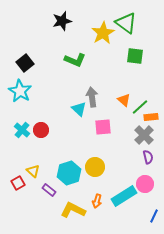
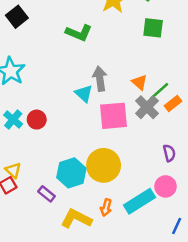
black square: (25, 63) -> (17, 17), moved
orange rectangle: (151, 117) -> (173, 103), turned -32
pink square: (103, 127) -> (113, 116), size x1.4
gray cross: (144, 135) -> (147, 107), moved
yellow circle: (95, 167) -> (104, 165), size x1.4
yellow triangle: (33, 171) -> (13, 170), moved

